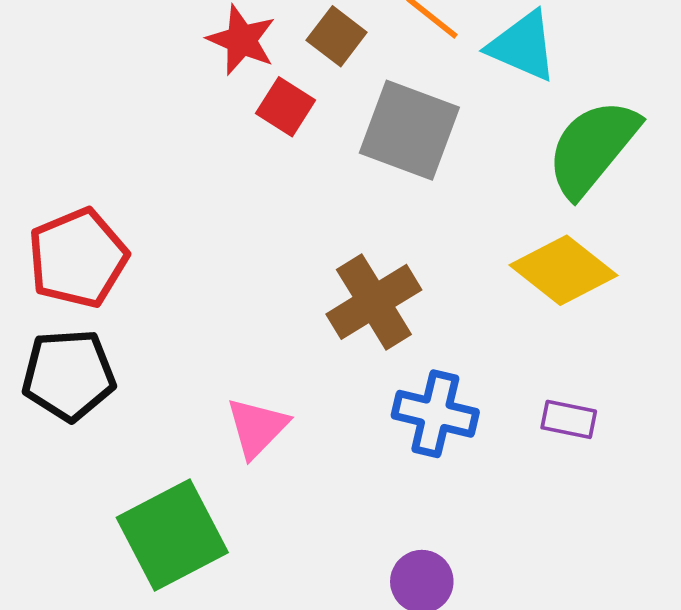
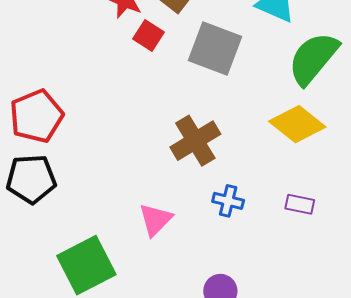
blue cross: (435, 414) -> (228, 201), size x0.7
pink triangle: (257, 427) -> (155, 220), moved

